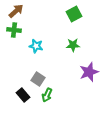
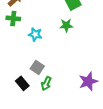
green star: (73, 45) -> (66, 25), moved
purple star: (89, 72) -> (88, 81), moved

